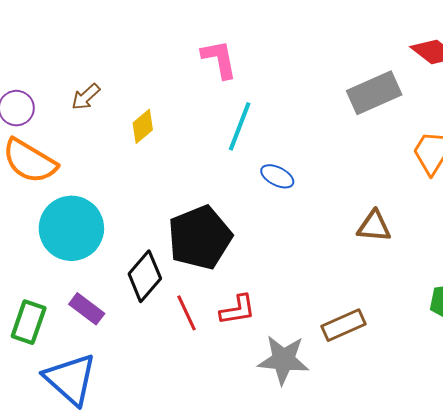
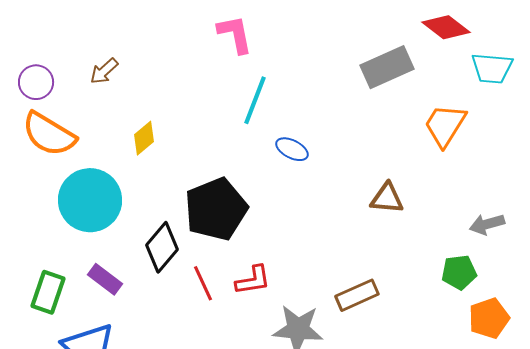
yellow diamond: (143, 126) -> (144, 138), moved

